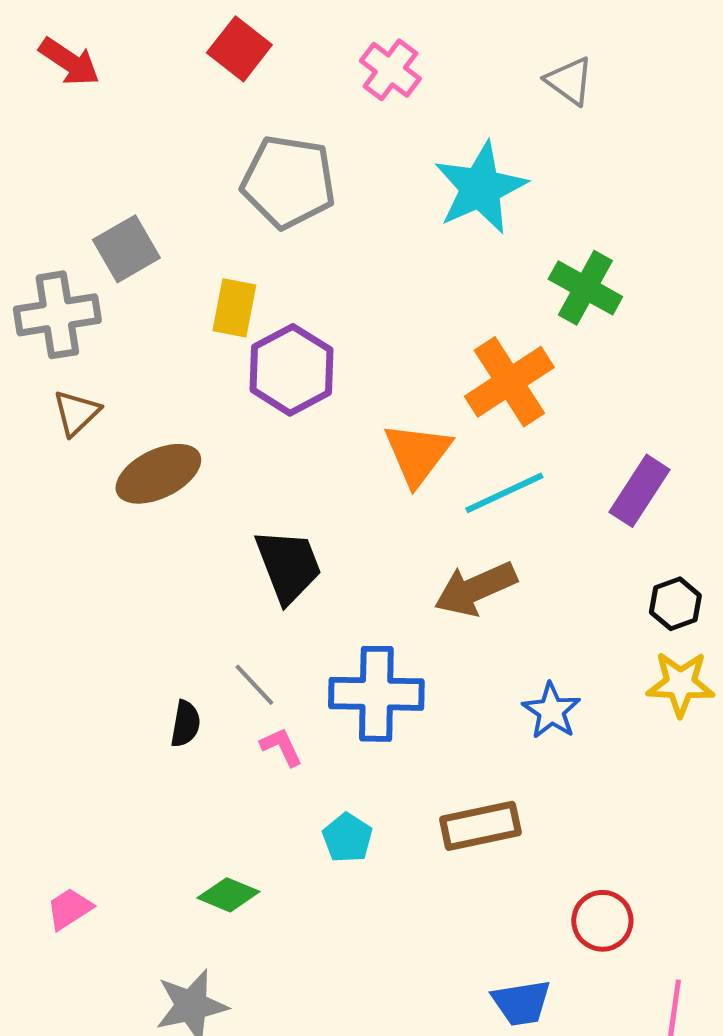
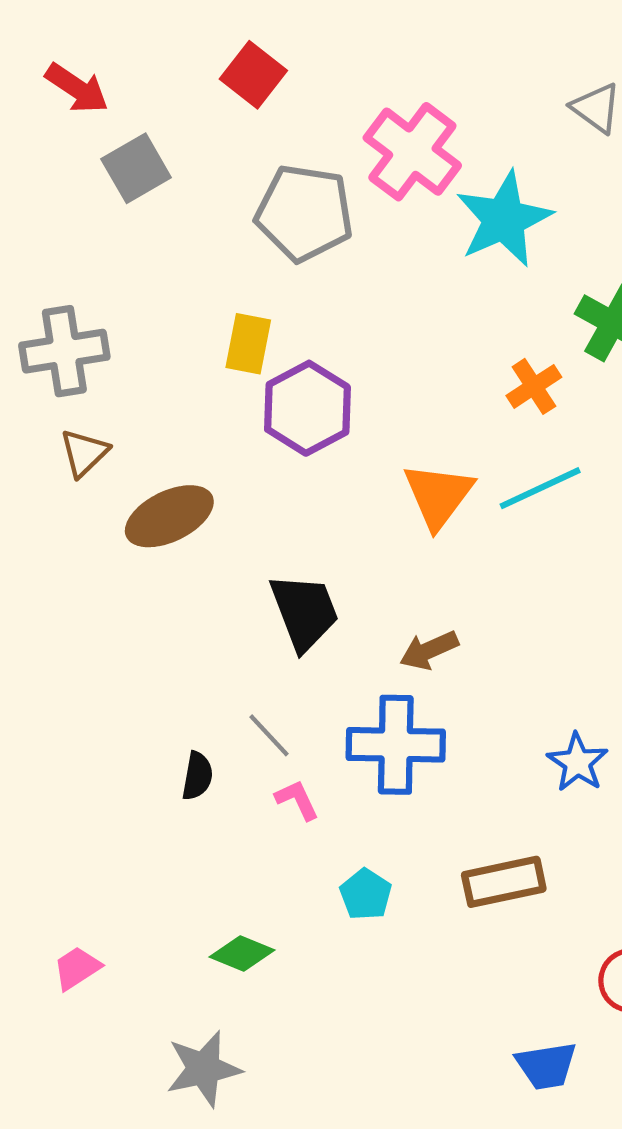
pink cross: (390, 70) -> (412, 152), moved, size x1.5
gray square: (126, 249) -> (136, 168), moved
orange cross: (509, 382) -> (534, 386), moved, size x0.6
cyan line: (504, 493) -> (540, 488), moved
brown arrow: (475, 589) -> (429, 650), moved, size x0.7

